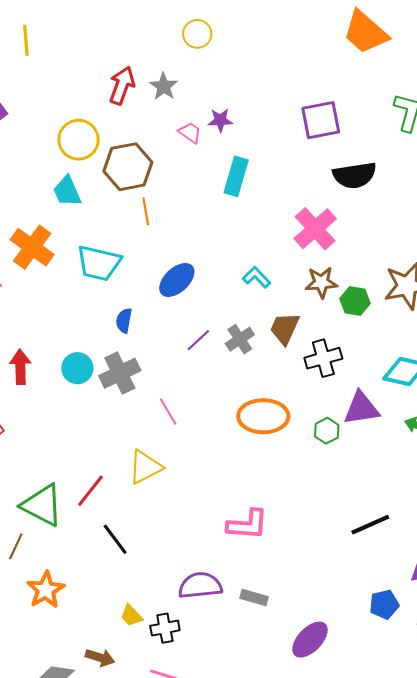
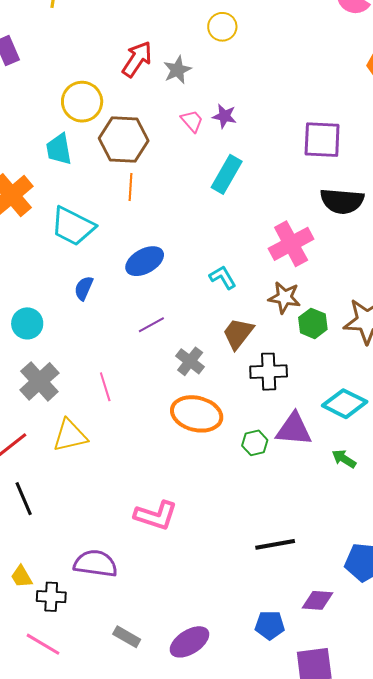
gray cross: (240, 339) -> (190, 361), moved, turned -32
gray cross: (120, 373) -> (39, 381), moved, turned -30
gray rectangle: (254, 597) -> (127, 637), moved

